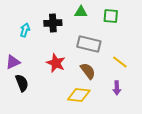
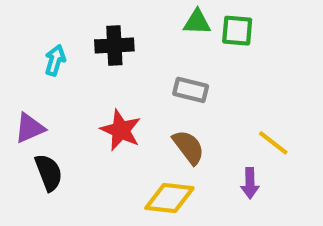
green triangle: (81, 12) -> (197, 22), moved
gray rectangle: (89, 44) -> (191, 90), size x0.7
yellow line: (120, 62) -> (273, 143), moved

